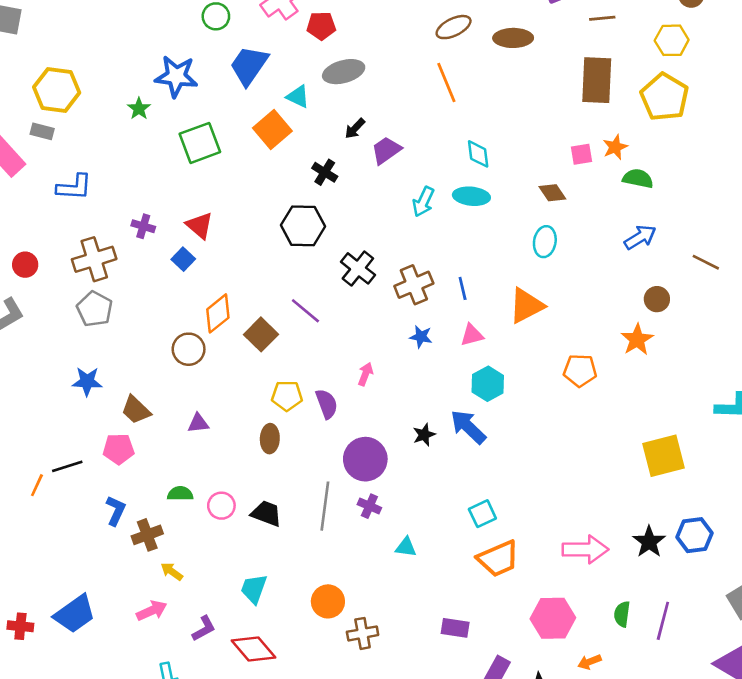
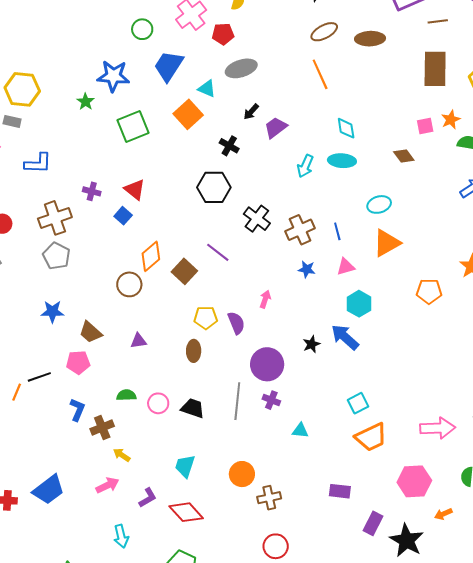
cyan ellipse: (545, 242) -> (379, 204), moved, turned 65

